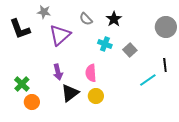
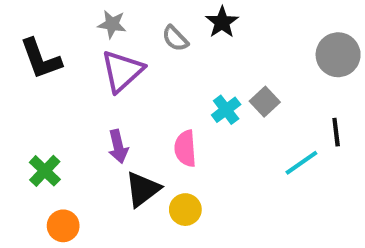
gray star: (44, 12) -> (112, 24), moved
black star: (114, 19) -> (222, 22), moved
cyan cross: (105, 44) -> (226, 110), moved, turned 32
yellow circle: (96, 96) -> (185, 210), moved
orange circle: (32, 102) -> (63, 226), moved

